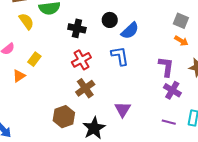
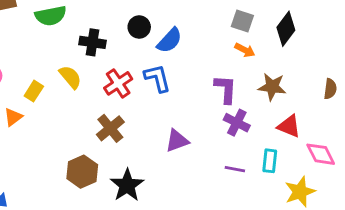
yellow semicircle: (26, 21) -> (70, 77), moved
red cross: (81, 60) -> (118, 83), moved
purple triangle: (123, 109) -> (177, 141), moved, turned 42

